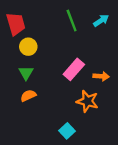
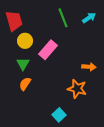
pink rectangle: (74, 69) -> (48, 50), moved
orange semicircle: (28, 96) -> (25, 84), turned -32

